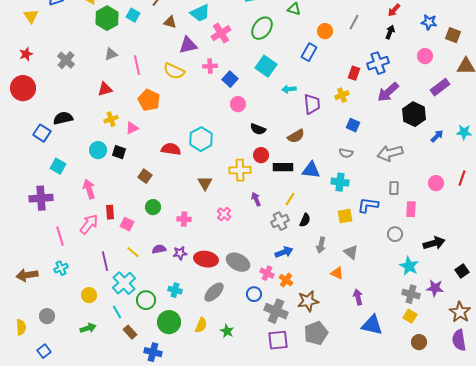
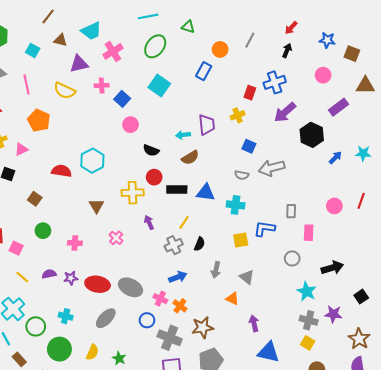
cyan square: (133, 15) -> (33, 50), moved
cyan arrow: (289, 89) -> (183, 135), moved
gray arrow: (390, 153) -> (272, 168), moved

